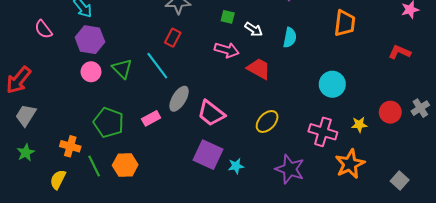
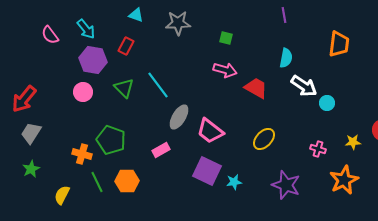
pink semicircle: (43, 29) -> (50, 35), moved
white arrow: (254, 29) -> (304, 86), moved, size x1.5
red rectangle: (173, 38) -> (126, 46), moved
pink circle: (91, 72) -> (83, 92), moved
cyan circle: (332, 84) -> (327, 103), size x0.6
pink rectangle: (151, 118) -> (161, 150), moved
pink cross: (323, 132) -> (318, 149), size x0.6
orange cross: (70, 146) -> (82, 154), moved

